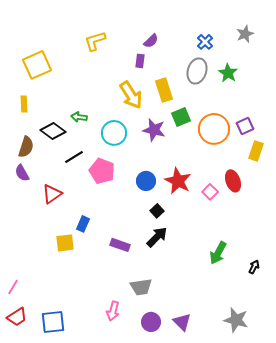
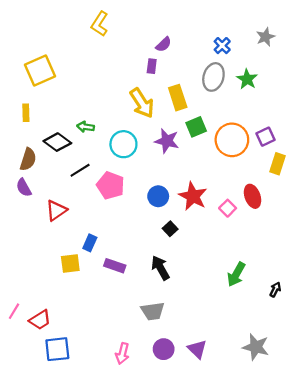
yellow L-shape: (95, 41) -> (100, 24), moved, turned -40
black arrow: (157, 237) -> (160, 268), moved, turned -75
purple rectangle: (120, 245) -> (115, 266), moved
pink arrow: (113, 311) -> (122, 353), moved
red trapezoid: (17, 317) -> (40, 320), moved

